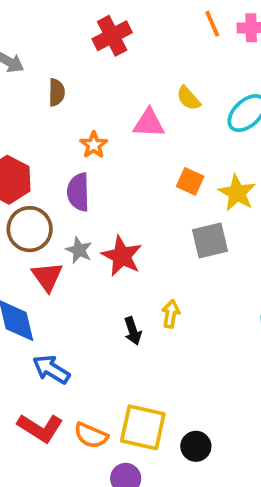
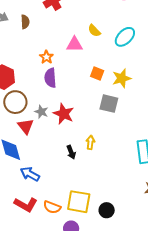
brown semicircle: (57, 92) -> (25, 22), moved
purple semicircle: (78, 192) -> (50, 78), moved
yellow star: (237, 193) -> (122, 78), turned 30
gray square: (210, 241) -> (109, 104), turned 30

